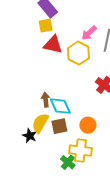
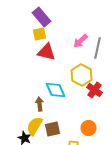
yellow hexagon: (78, 53) -> (82, 75), moved
cyan diamond: (60, 106) -> (56, 90), moved
orange circle: (88, 125) -> (88, 128), moved

